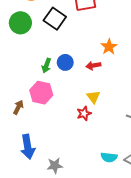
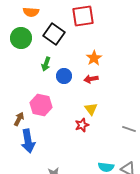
orange star: (109, 47) -> (94, 58), moved
green arrow: (46, 66) -> (46, 64), moved
blue arrow: (28, 147) -> (28, 141), moved

